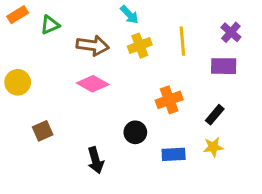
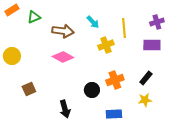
cyan arrow: (129, 15) -> (93, 22), moved
purple cross: (231, 32) -> (157, 22), turned 32
yellow cross: (140, 46) -> (106, 45), moved
orange cross: (169, 100) -> (115, 80), moved
blue rectangle: (174, 154) -> (114, 114), moved

